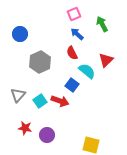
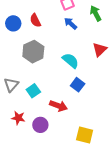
red semicircle: (72, 53) -> (35, 20), moved
cyan semicircle: (87, 71) -> (71, 61), moved
blue square: (72, 85) -> (78, 85), moved
red arrow: (60, 101) -> (58, 106), moved

